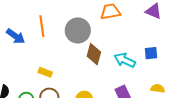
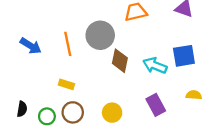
orange line: (42, 26) -> (68, 44), moved
blue square: (151, 53) -> (184, 56), size x1.5

